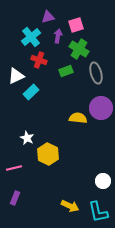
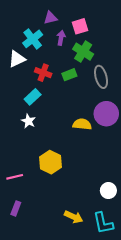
red cross: (39, 60) -> (43, 73), moved
white triangle: (16, 76) -> (17, 59), moved
white star: (27, 138) -> (28, 121), moved

